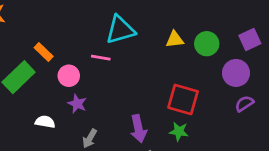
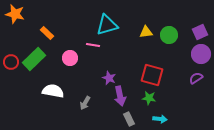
orange rectangle: (44, 52) -> (47, 33), moved
purple circle: (236, 73) -> (201, 54), moved
purple star: (77, 104) -> (109, 78), moved
white semicircle: (45, 122) -> (53, 91), size x1.5

